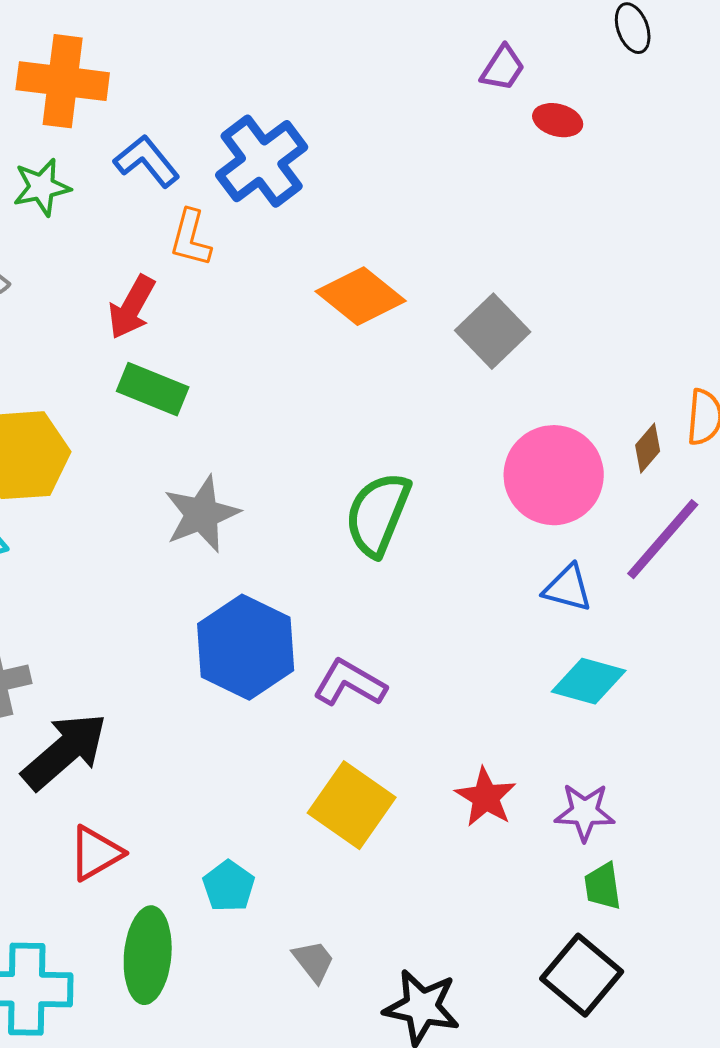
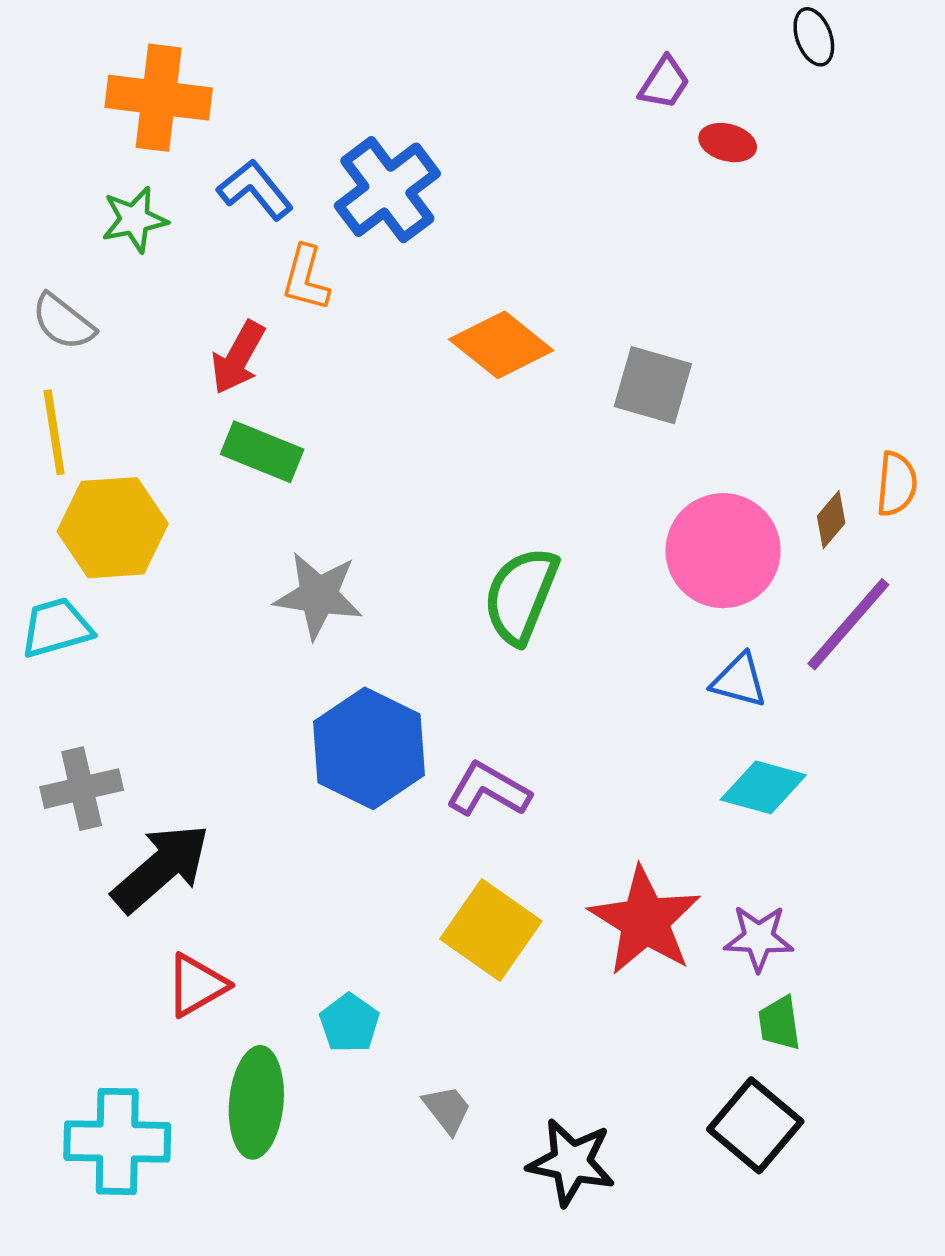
gray square: (493, 331) -> (653, 385), turned -30
gray star: (202, 514) -> (318, 595), turned 30
red star: (486, 797) -> (645, 921), size x1.6

